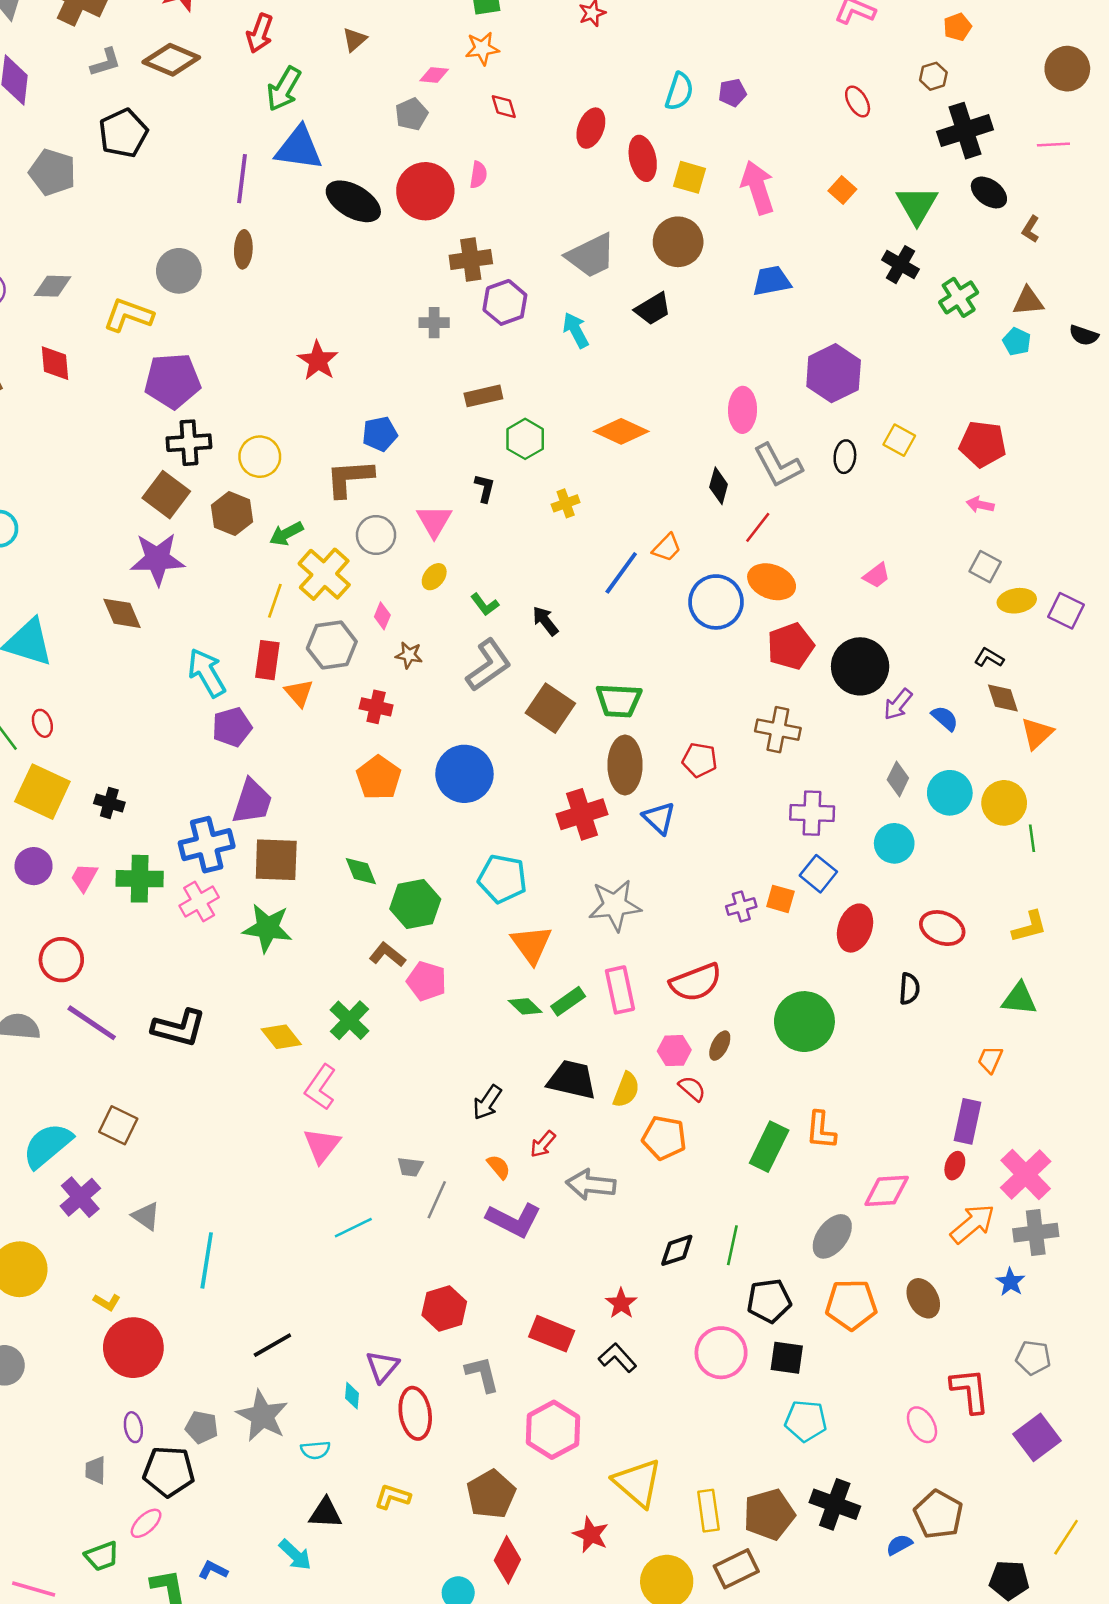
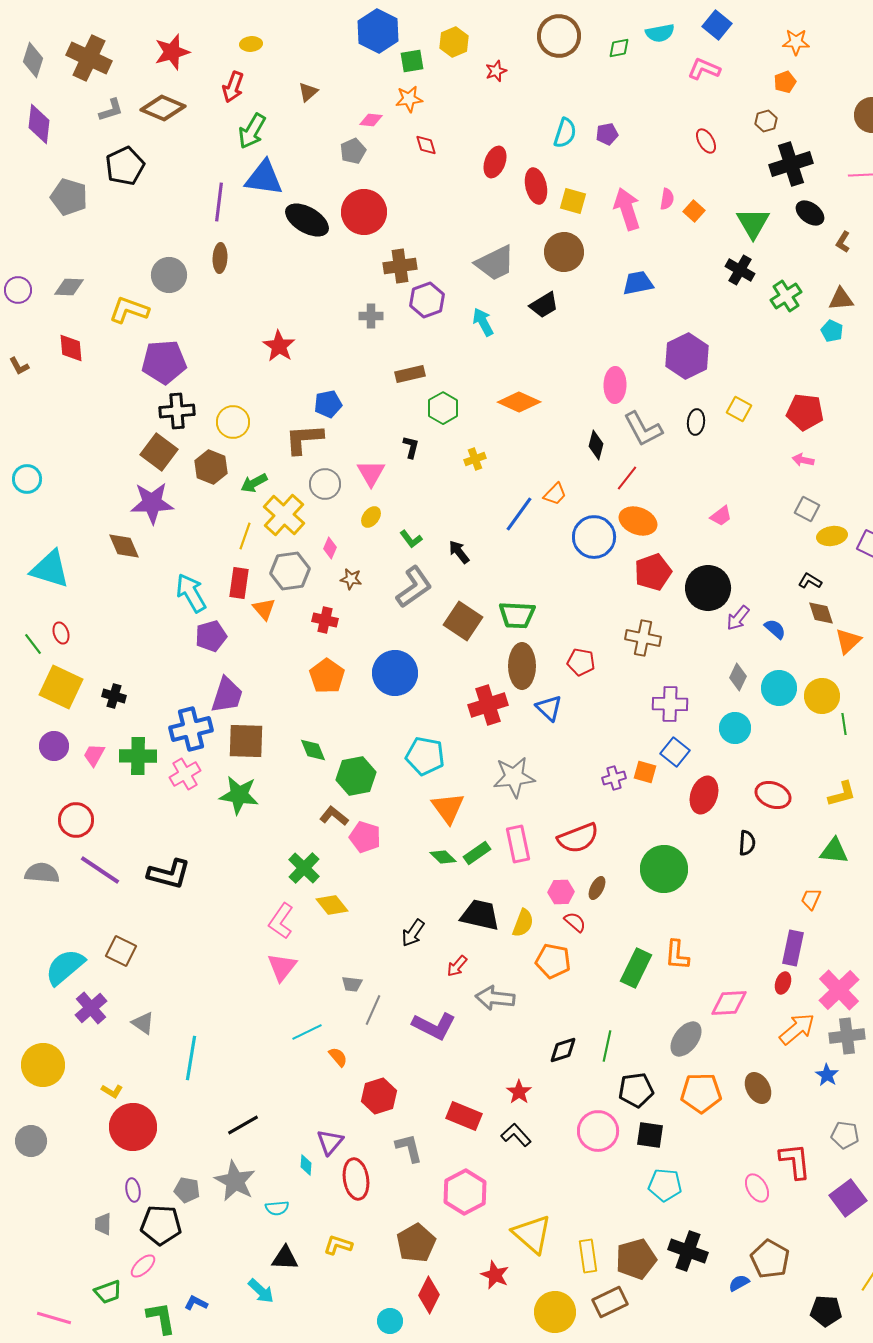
pink semicircle: (478, 175) -> (667, 199), moved
yellow diamond: (281, 1037) -> (332, 905), moved
orange semicircle: (499, 1167) -> (338, 1057), moved

